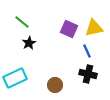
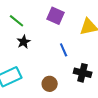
purple square: (69, 29) -> (56, 16), moved
blue line: (87, 51) -> (64, 50), moved

